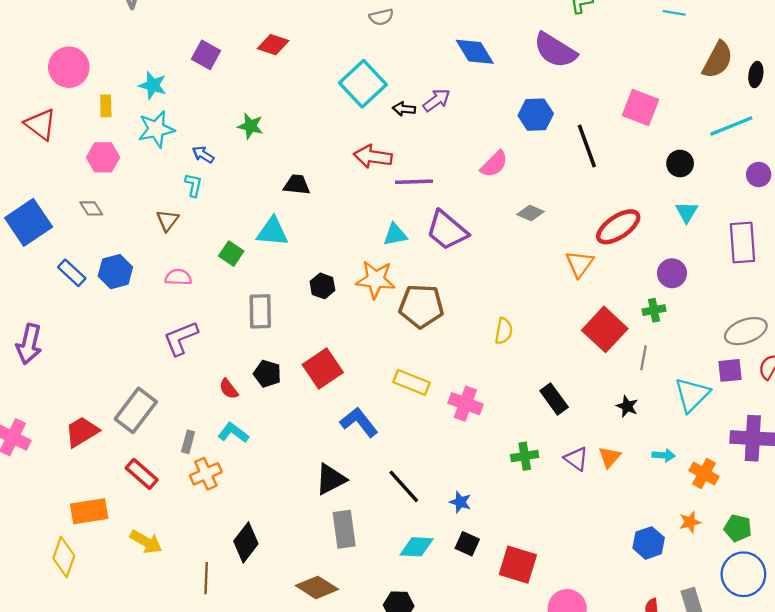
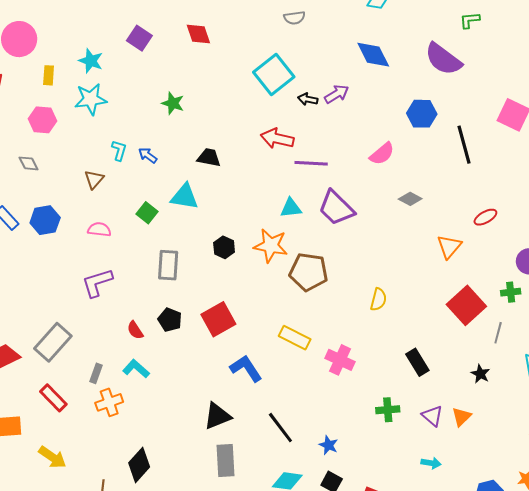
red diamond: (273, 45) -> (198, 34), turned 48
blue arrow: (203, 155) -> (148, 155), moved
red ellipse: (618, 227) -> (485, 217), size x0.6
cyan arrow: (664, 455) -> (431, 463), moved

